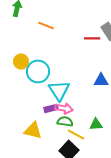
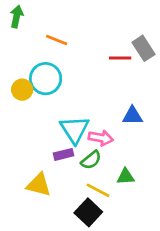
cyan circle: (38, 71) -> (46, 79), moved
pink arrow: (64, 108) -> (101, 138), moved
green semicircle: (65, 121) -> (91, 160), moved, turned 133

